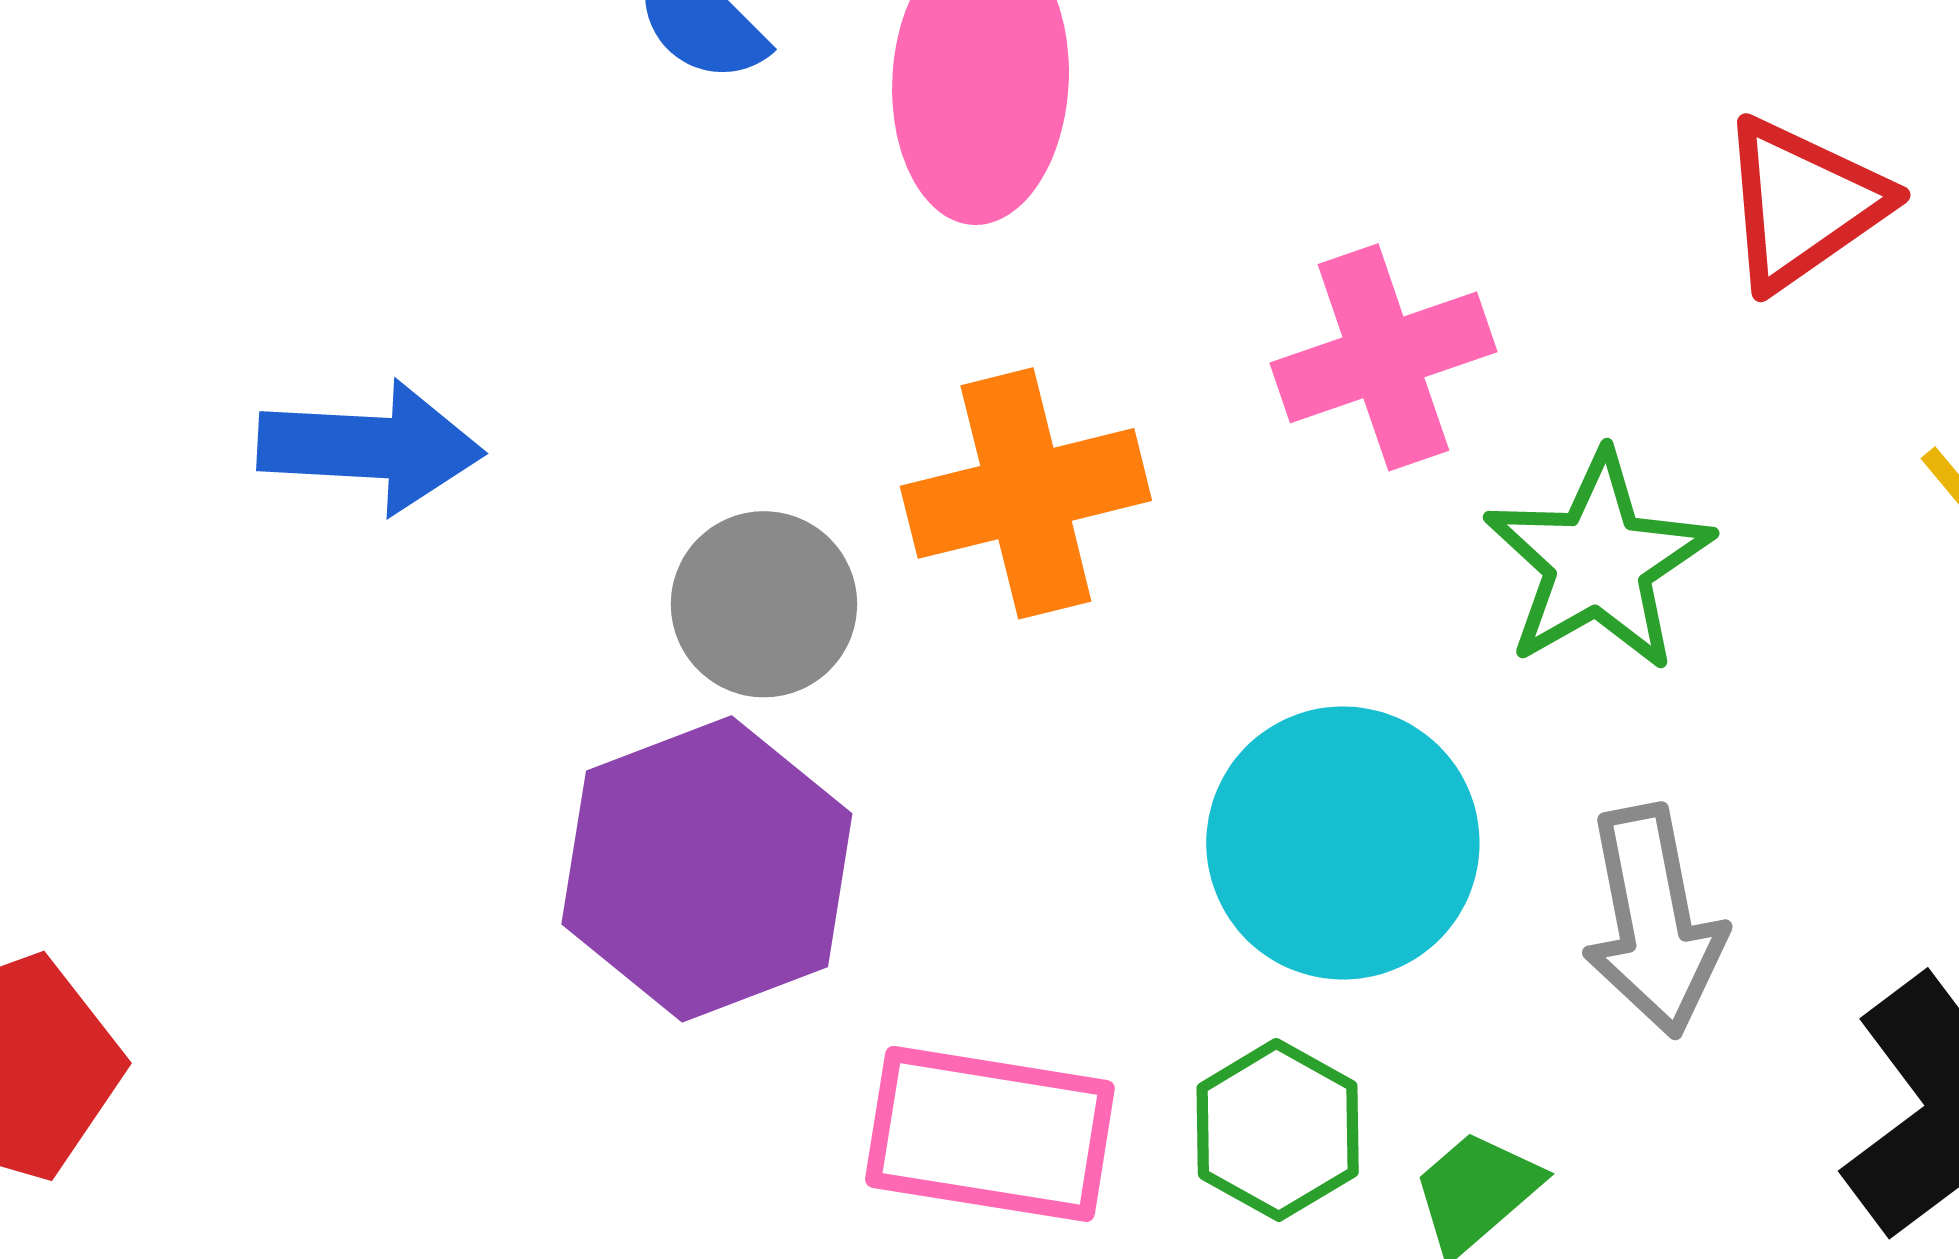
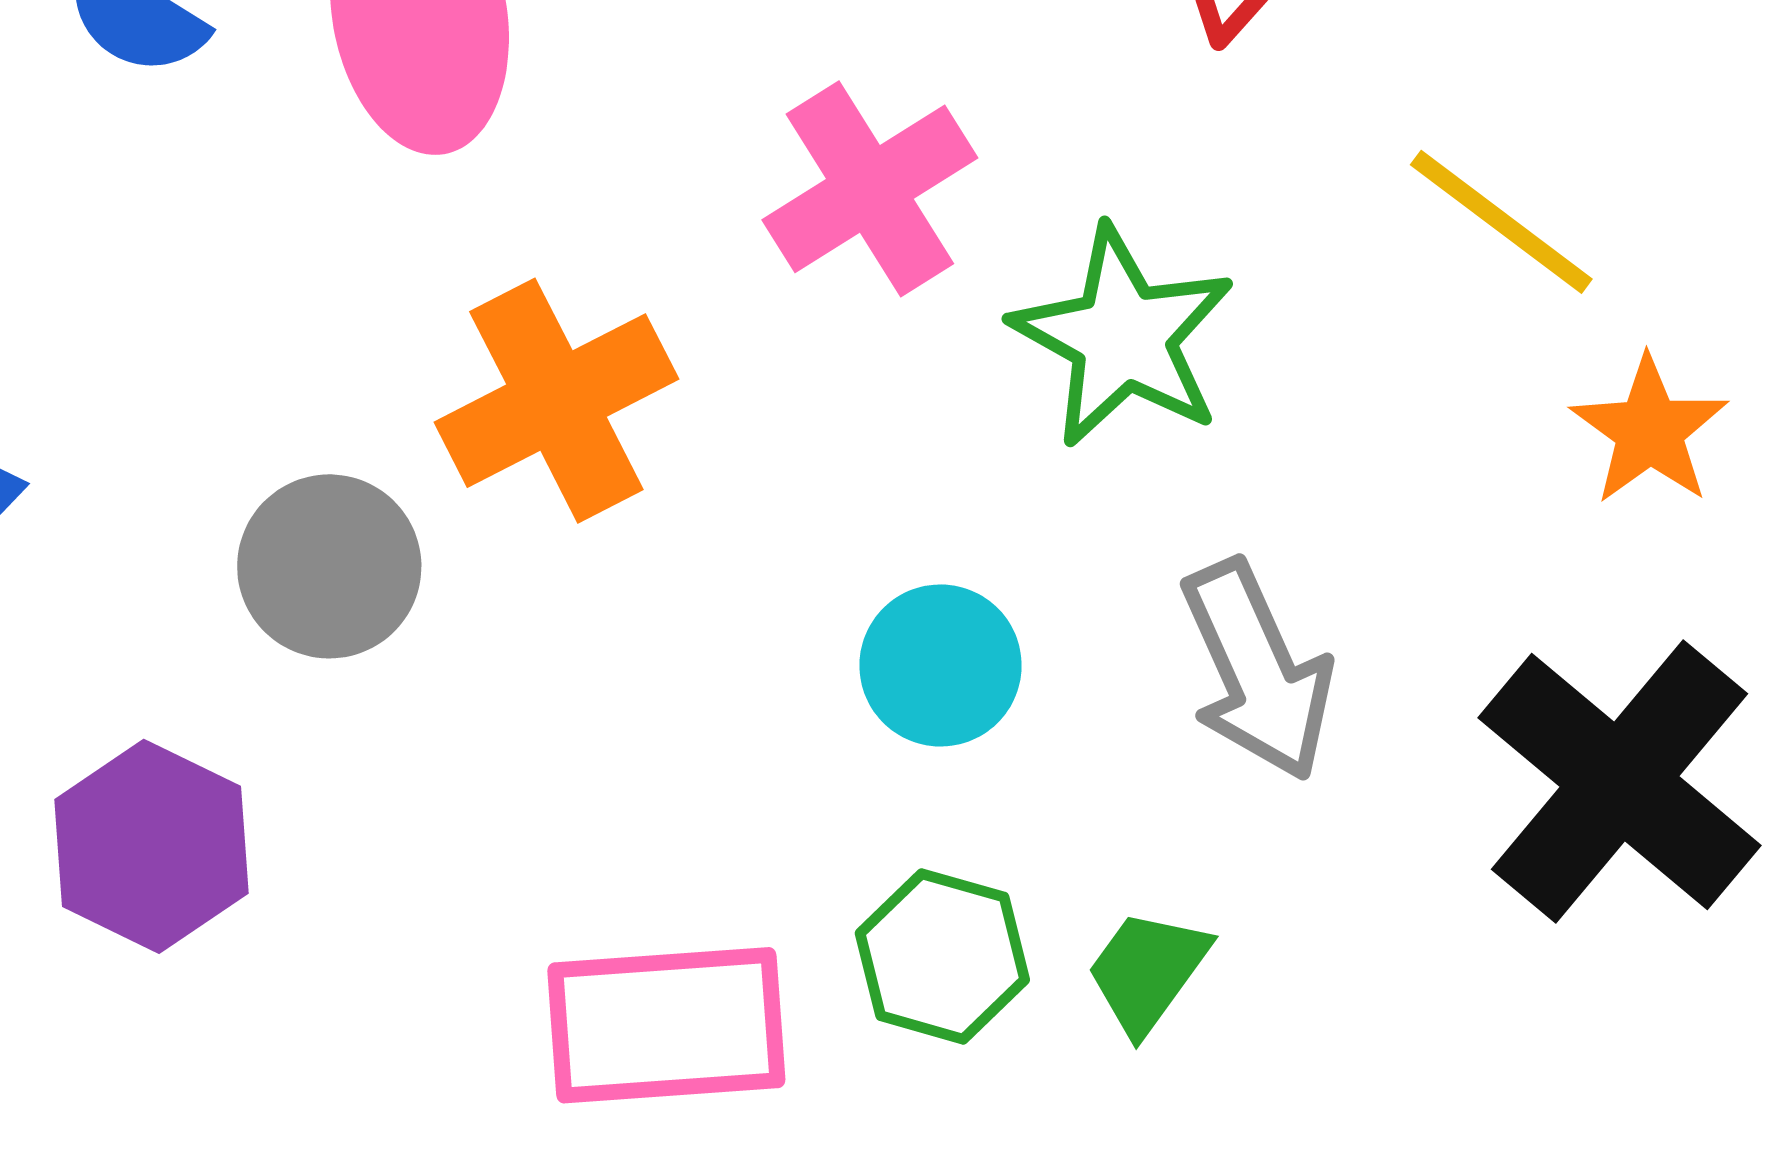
cyan circle: (1343, 843) -> (941, 665), size x0.6
purple hexagon: (707, 869) -> (151, 846), moved, size x0.7

